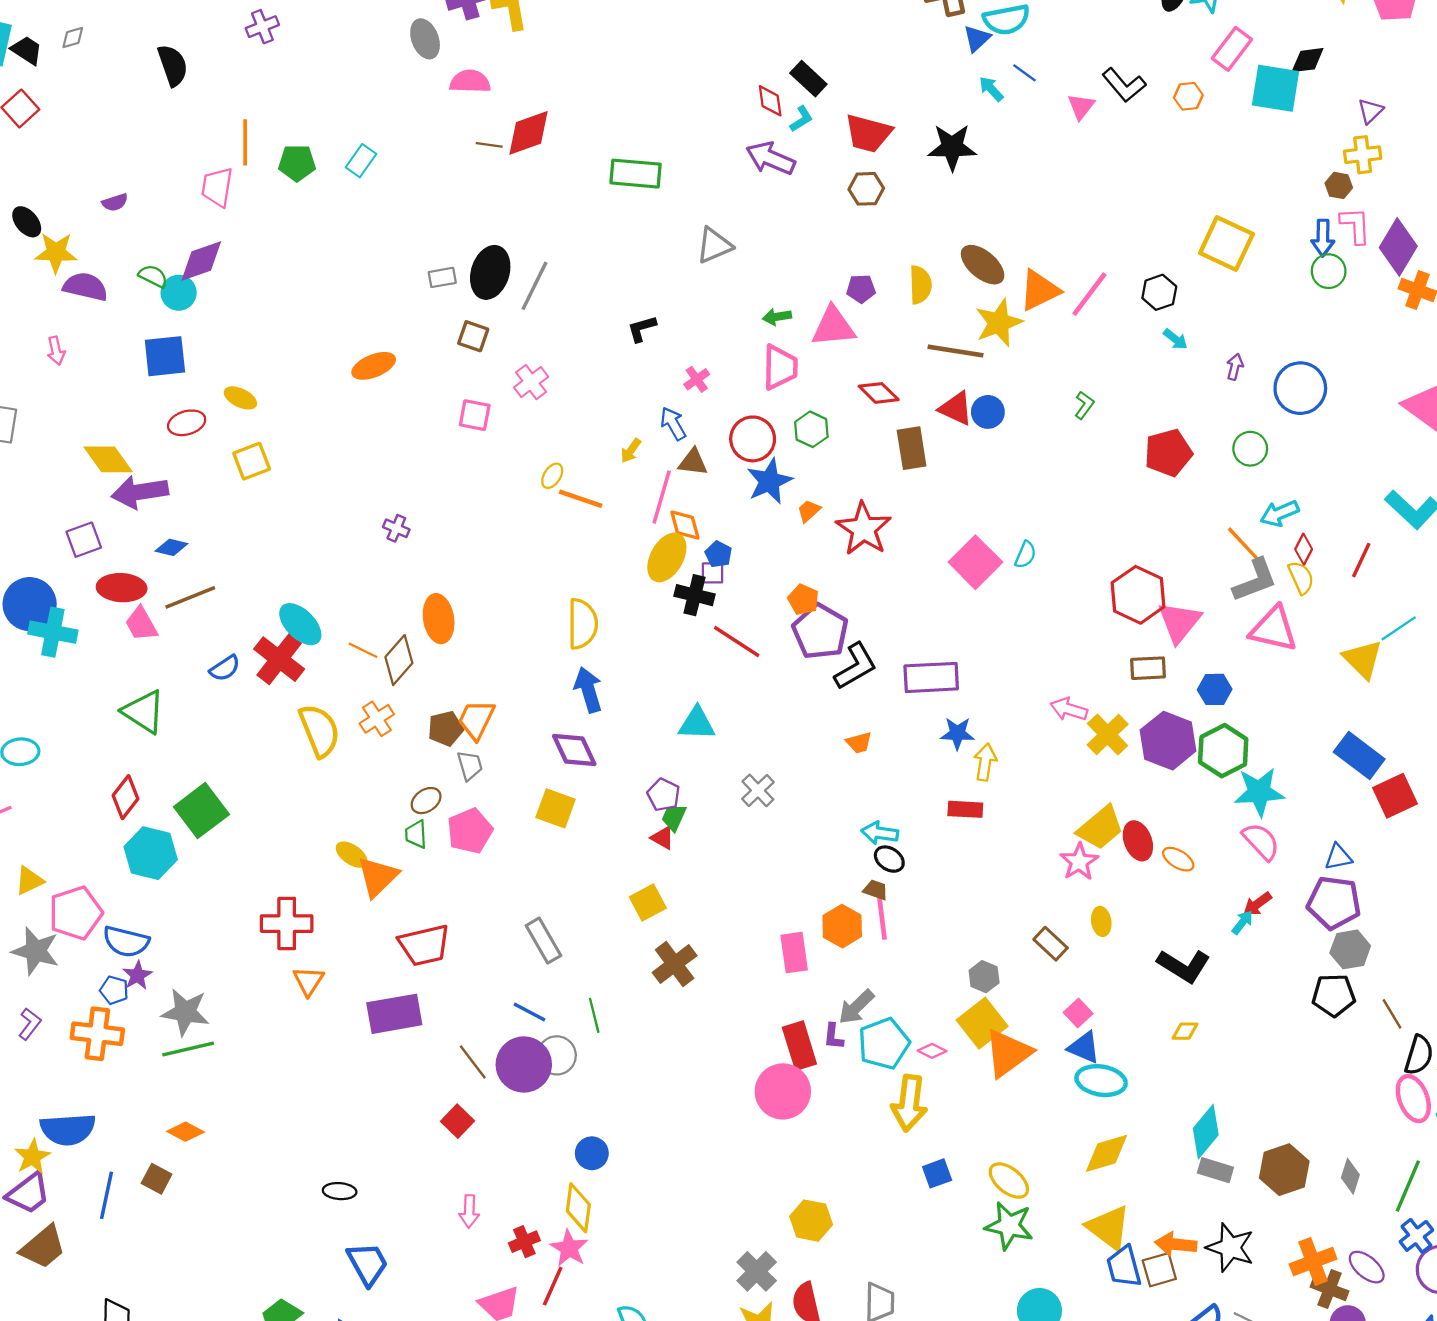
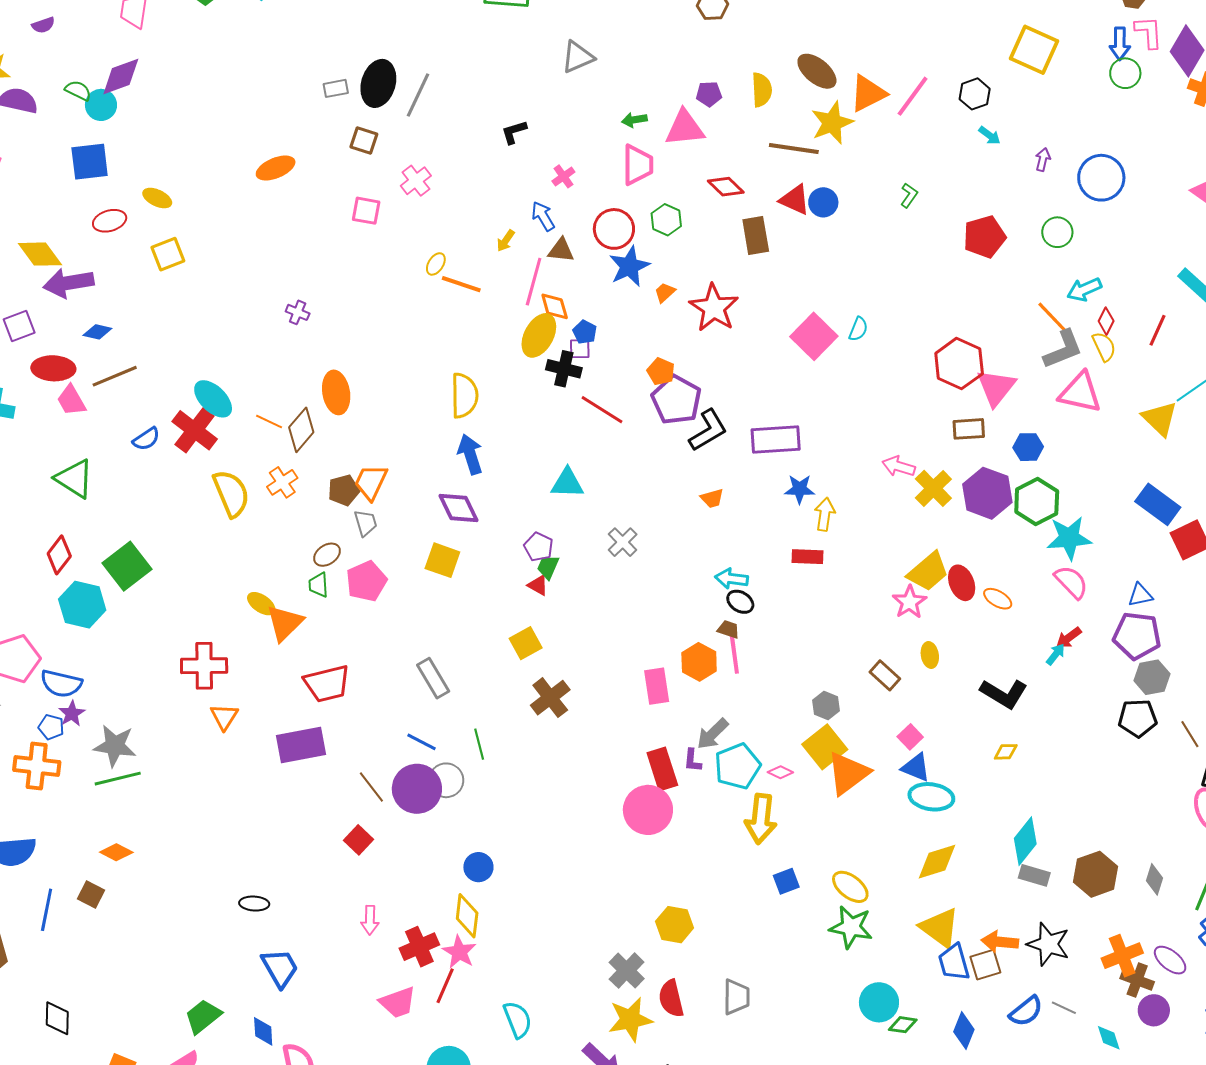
red cross: (524, 1242) -> (419, 947), size x1.4

